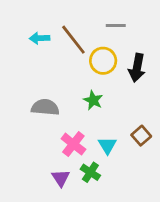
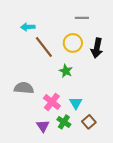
brown line: (73, 40) -> (44, 47), moved
gray semicircle: (45, 107) -> (24, 88), moved
brown square: (141, 136) -> (89, 122), moved

